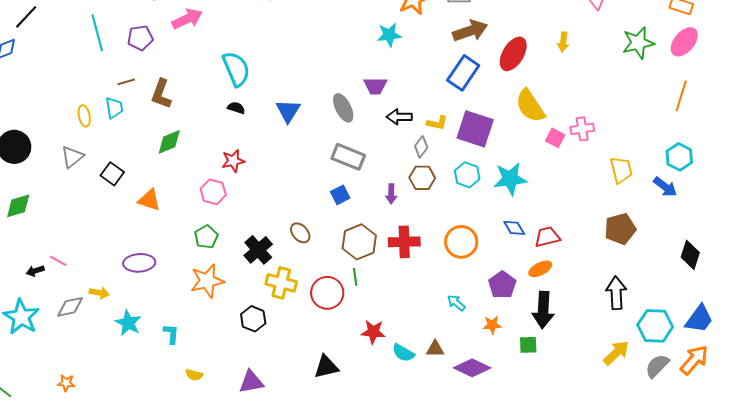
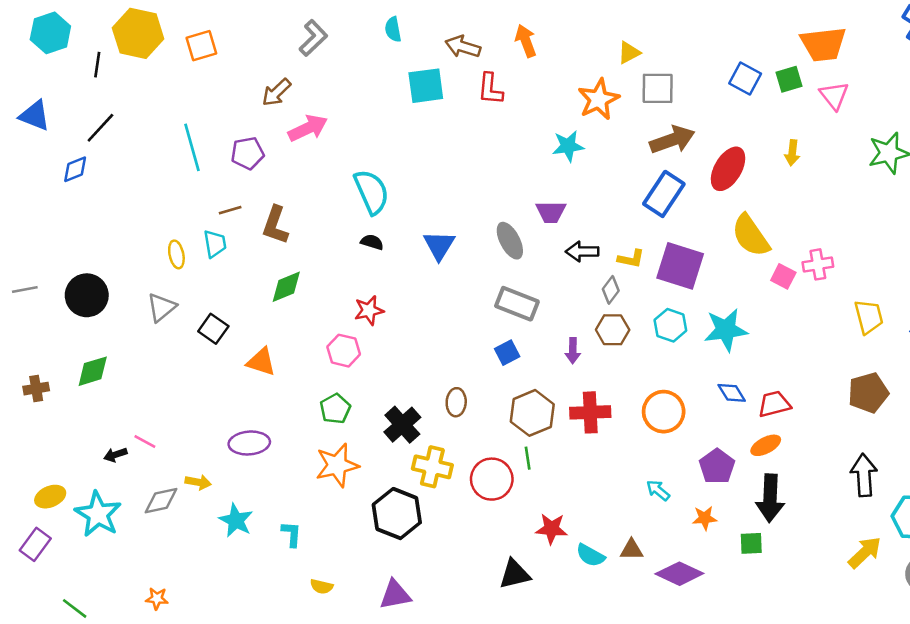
brown ellipse: (300, 233) -> (456, 402), turned 45
black hexagon: (253, 319) -> (397, 514), size x1.5
black triangle: (326, 367) -> (515, 574), moved

